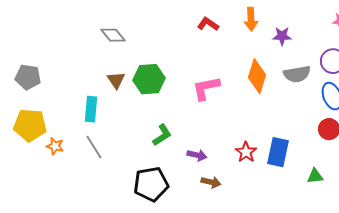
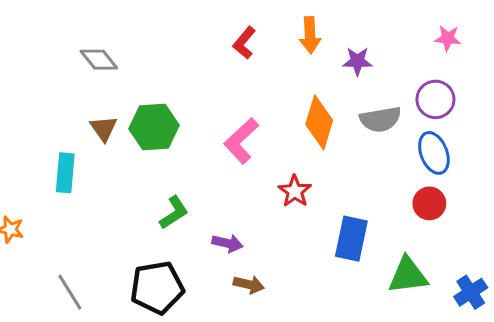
red L-shape: (208, 24) -> (244, 43), turned -85
pink L-shape: (206, 88) -> (241, 141), turned -32
gray line: (94, 147) -> (70, 292), moved
red star: (246, 152) -> (295, 191), moved
green triangle: (315, 176) -> (408, 275), size x1.6

